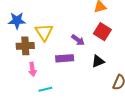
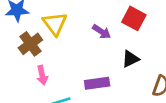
brown cross: (25, 46) -> (30, 44), turned -30
purple rectangle: (65, 58) -> (97, 83), moved

